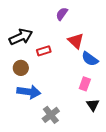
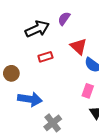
black arrow: (21, 37) -> (37, 29), moved
brown circle: (21, 68) -> (11, 73), moved

